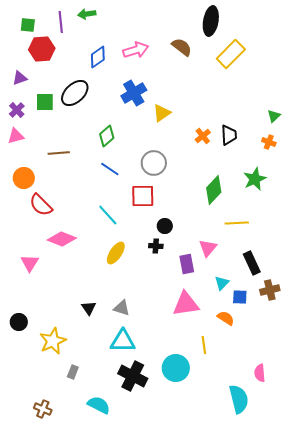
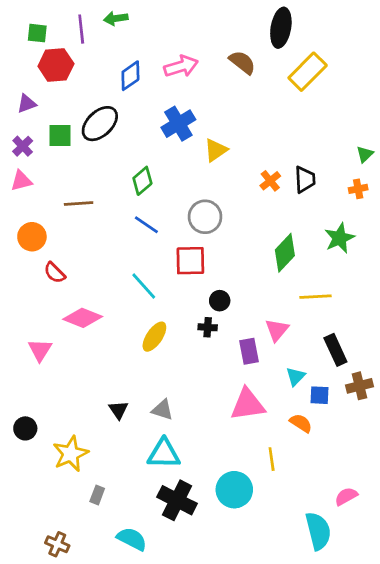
orange cross: (269, 142) -> (358, 189), turned -32
red semicircle: (41, 205) -> (55, 273), size x0.7
pink semicircle: (260, 373) -> (346, 496), turned 66

